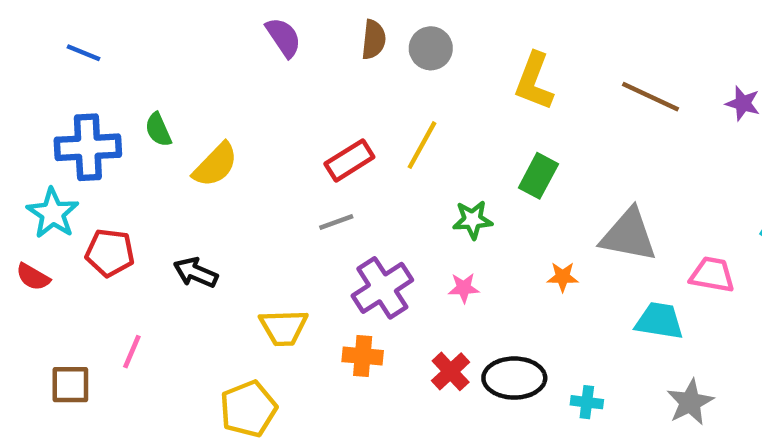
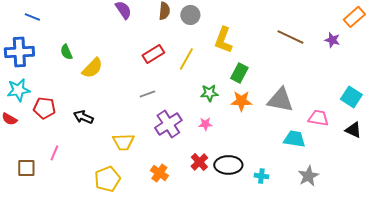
yellow L-shape: (534, 81) -> (223, 40), moved
blue cross: (88, 147) -> (19, 52), moved
red rectangle: (349, 160) -> (153, 54), moved
cyan star: (53, 213) -> (18, 90), turned 30
orange star: (563, 277) -> (241, 101), moved, size x1.5
orange cross: (363, 356) -> (159, 173), moved, turned 30

